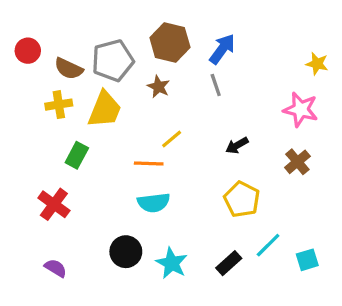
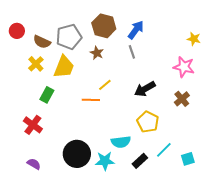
yellow cross: (59, 105) -> (36, 64), turned -35
black arrow: (237, 145) -> (145, 89), size x1.5
cyan semicircle: (154, 203) -> (121, 142), moved
black circle: (126, 252) -> (77, 154), size x1.4
cyan star: (172, 263) -> (105, 161), turned -30

